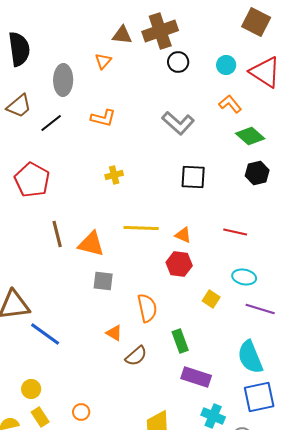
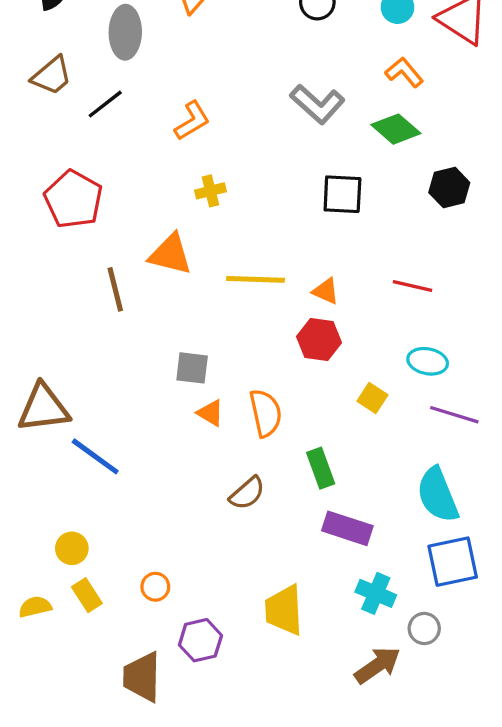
orange L-shape: (103, 118) -> (192, 121), moved, turned -45
green diamond: (250, 136) -> (396, 129), moved
orange triangle: (91, 244) -> (170, 254), moved
orange triangle: (114, 333) -> (210, 413), moved

